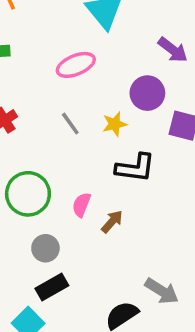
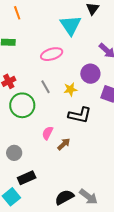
green circle: (28, 194) -> (22, 105), moved
gray circle: (45, 248) -> (14, 153), moved
gray arrow: (162, 291) -> (88, 197), moved

